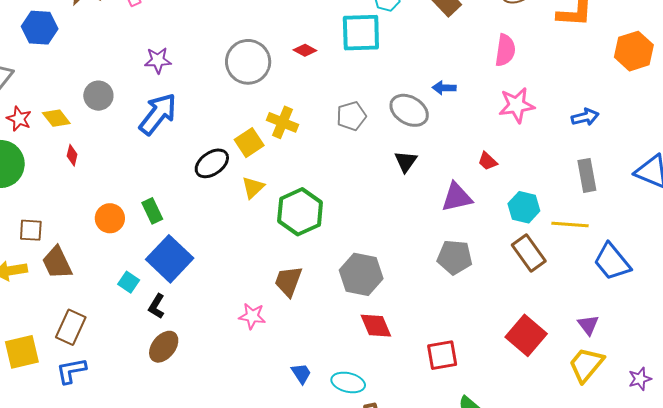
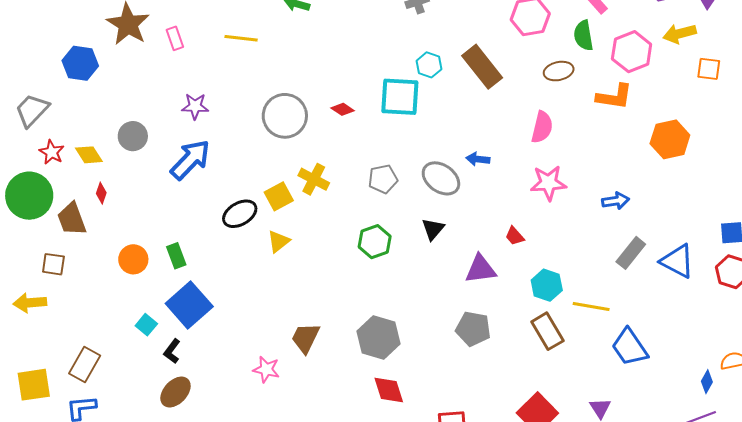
gray rectangle: (587, 175) -> (631, 253), moved, turned 44
green hexagon: (300, 212) -> (375, 242), moved, size x0.7
brown trapezoid: (57, 263) -> (72, 219), moved

